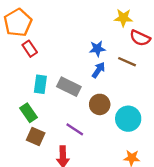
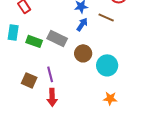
cyan rectangle: (40, 84) -> (13, 32), moved
green rectangle: (28, 113) -> (34, 41), moved, turned -35
purple line: (75, 129) -> (50, 74), moved, turned 42

